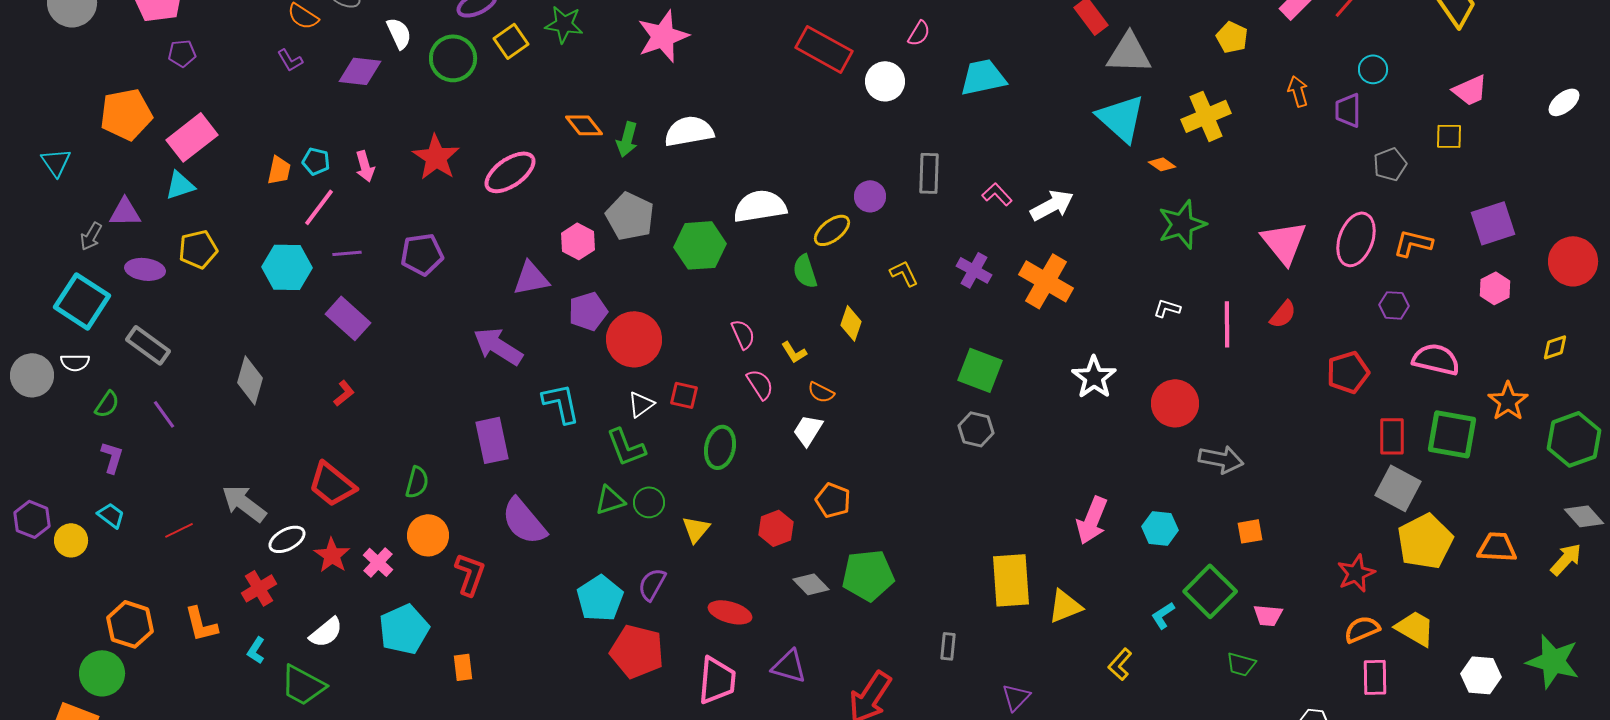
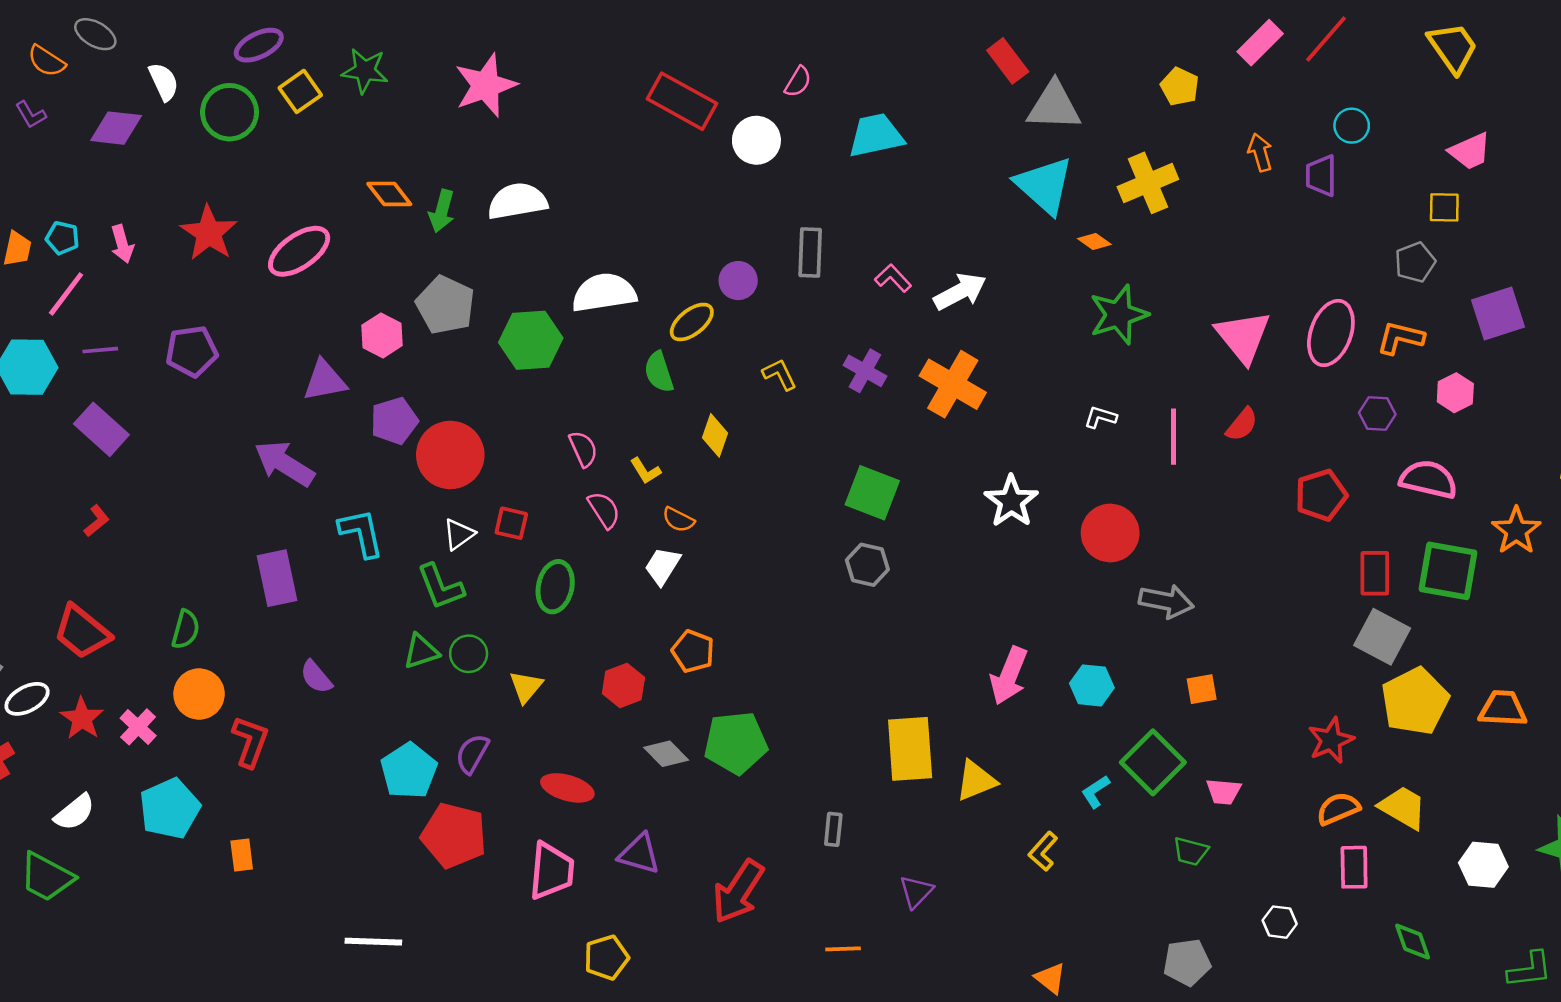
gray pentagon: (1390, 164) -> (1415, 262), moved
pink hexagon: (1495, 288) -> (1455, 393), moved
purple semicircle: (524, 521) -> (316, 677), size x0.6

